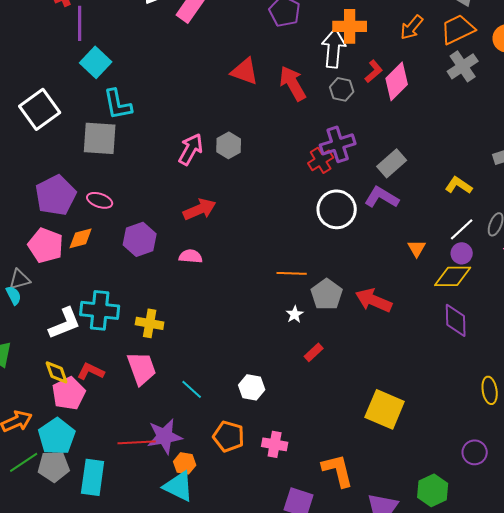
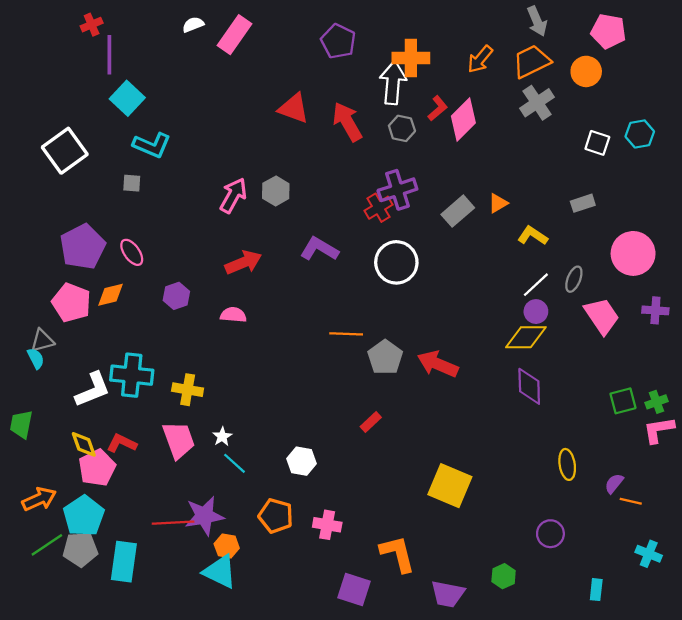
cyan L-shape: (118, 104) -> (152, 145), turned -56
gray square: (100, 138) -> (132, 183), size x0.5
purple L-shape: (382, 197) -> (319, 249), moved
pink ellipse: (100, 200) -> (132, 252), turned 35
purple hexagon: (140, 239) -> (176, 296), size x0.7
orange triangle: (417, 248) -> (498, 203), moved, turned 30
white star: (295, 314) -> (222, 437), moved
green hexagon: (433, 490) -> (504, 576), size x0.7

